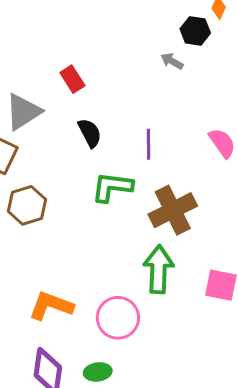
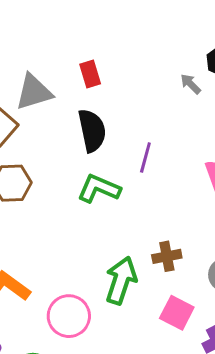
black semicircle: (90, 133) -> (92, 131), size x1.4
brown cross: (173, 210) -> (167, 256), moved, size x0.6

